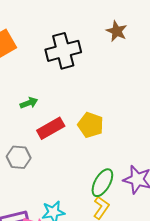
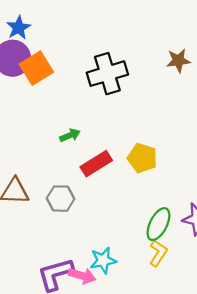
brown star: (117, 31) -> (178, 61), moved, turned -30

